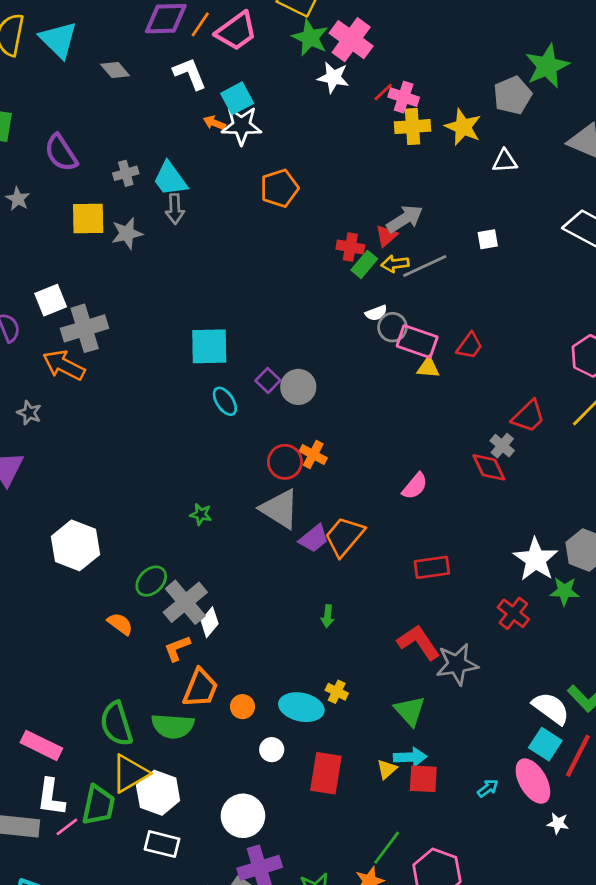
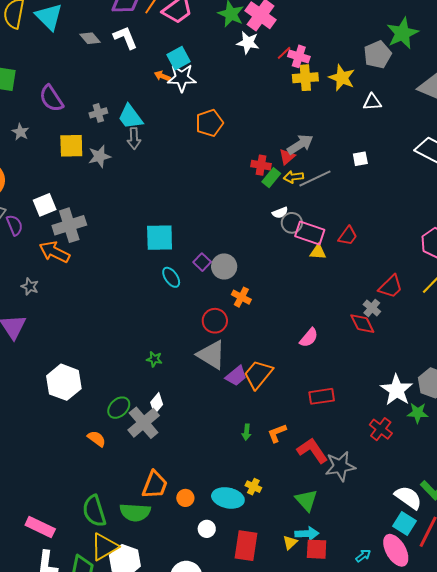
white L-shape: (190, 74) -> (125, 38), moved
orange cross: (313, 455) -> (241, 297), moved
white diamond: (210, 622) -> (157, 403), moved
orange L-shape: (177, 648) -> (277, 433), moved

